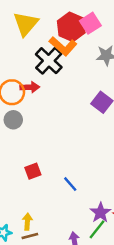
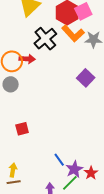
orange L-shape: (63, 46) -> (73, 33), moved
blue line: (70, 184) -> (59, 160), moved

